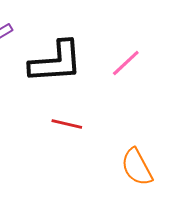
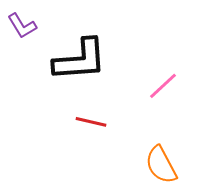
pink line: (126, 63) -> (163, 86), moved

